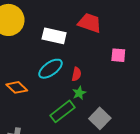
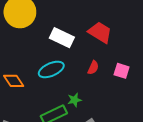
red semicircle: (77, 74) -> (93, 68), moved

